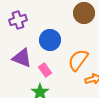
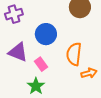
orange semicircle: (78, 60) -> (74, 54), turned -30

